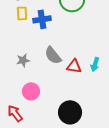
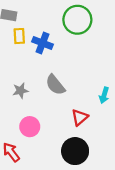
blue cross: (42, 19) -> (43, 43), turned 30
red triangle: (74, 66) -> (80, 117), moved, turned -49

